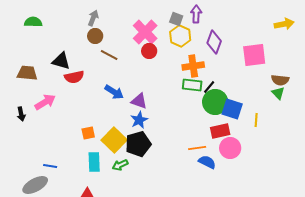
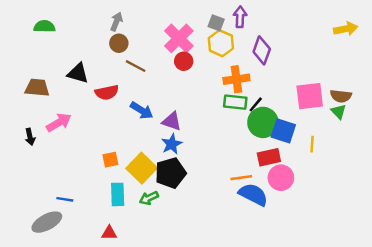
pink square: (254, 55) -> (310, 96), moved
red semicircle: (74, 77) -> (107, 92), moved
blue semicircle: (207, 162) -> (253, 194), size x1.4

